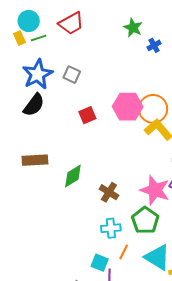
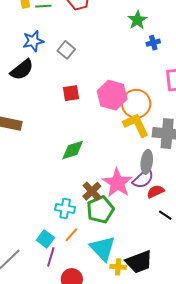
blue star: (38, 74) -> (33, 41), size x0.7
green diamond: (73, 176) -> (73, 150), moved
brown cross: (109, 192) -> (92, 191), moved

